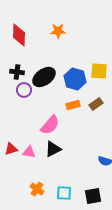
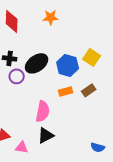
yellow square: (99, 71) -> (92, 57), turned 30
pink semicircle: (50, 125) -> (43, 111), turned -30
pink triangle: (29, 152) -> (22, 147), moved

